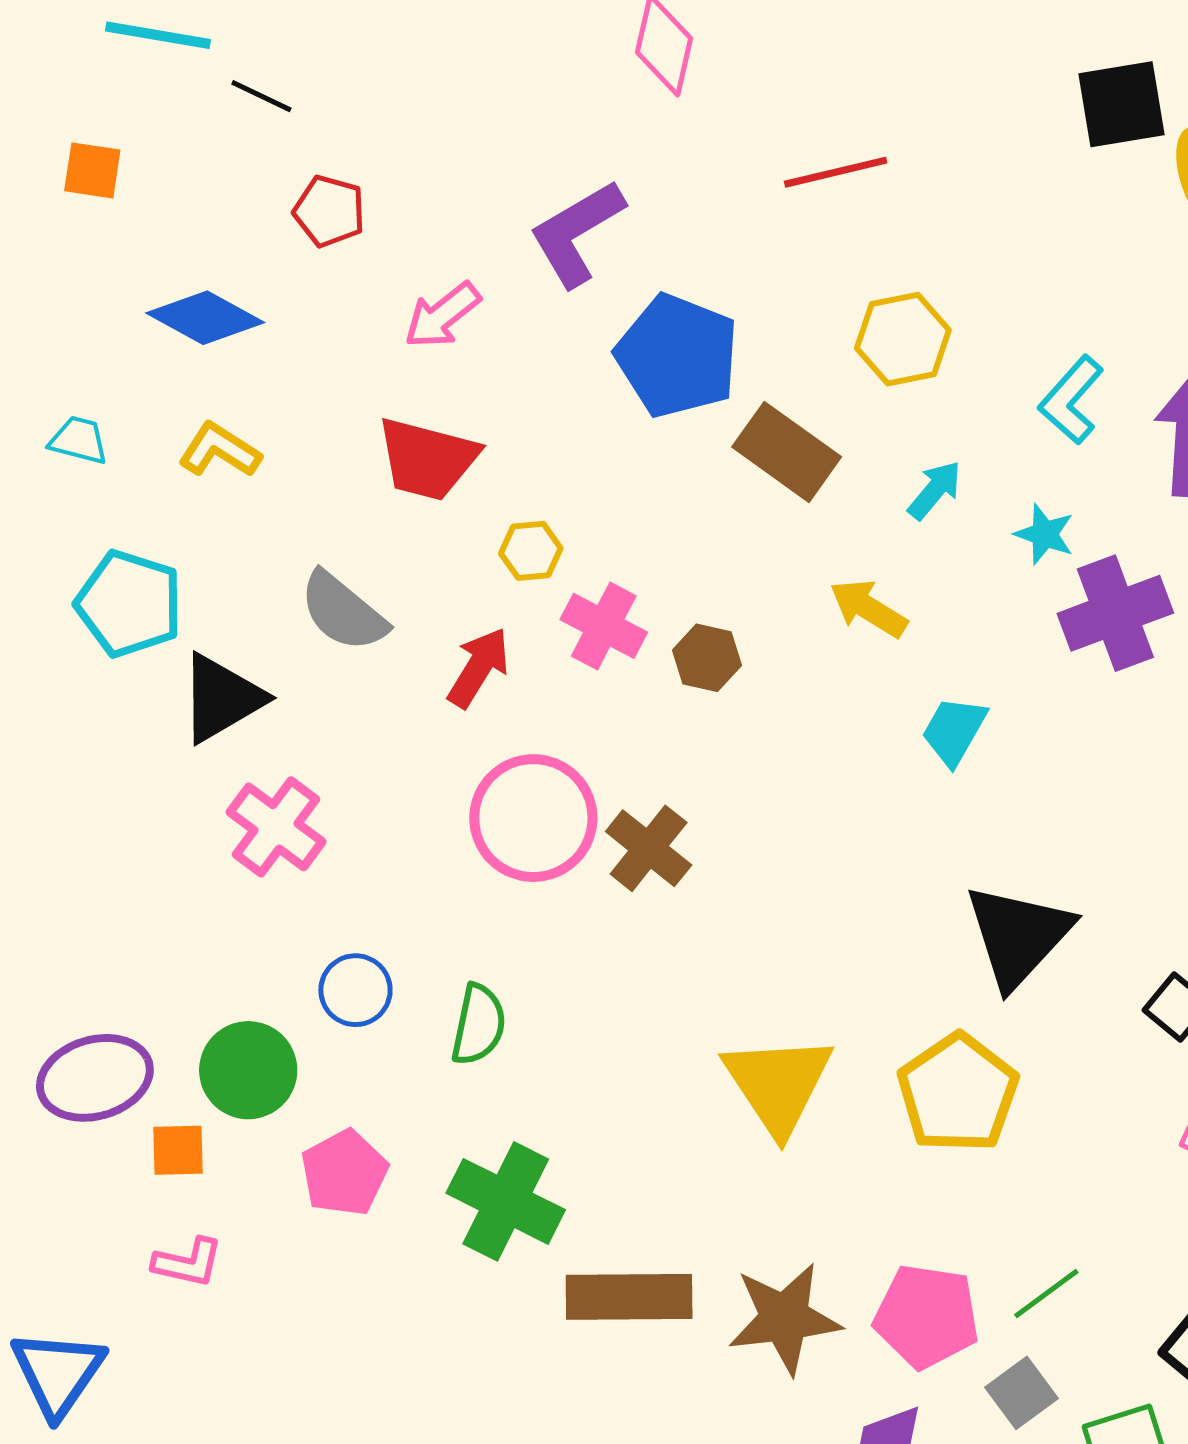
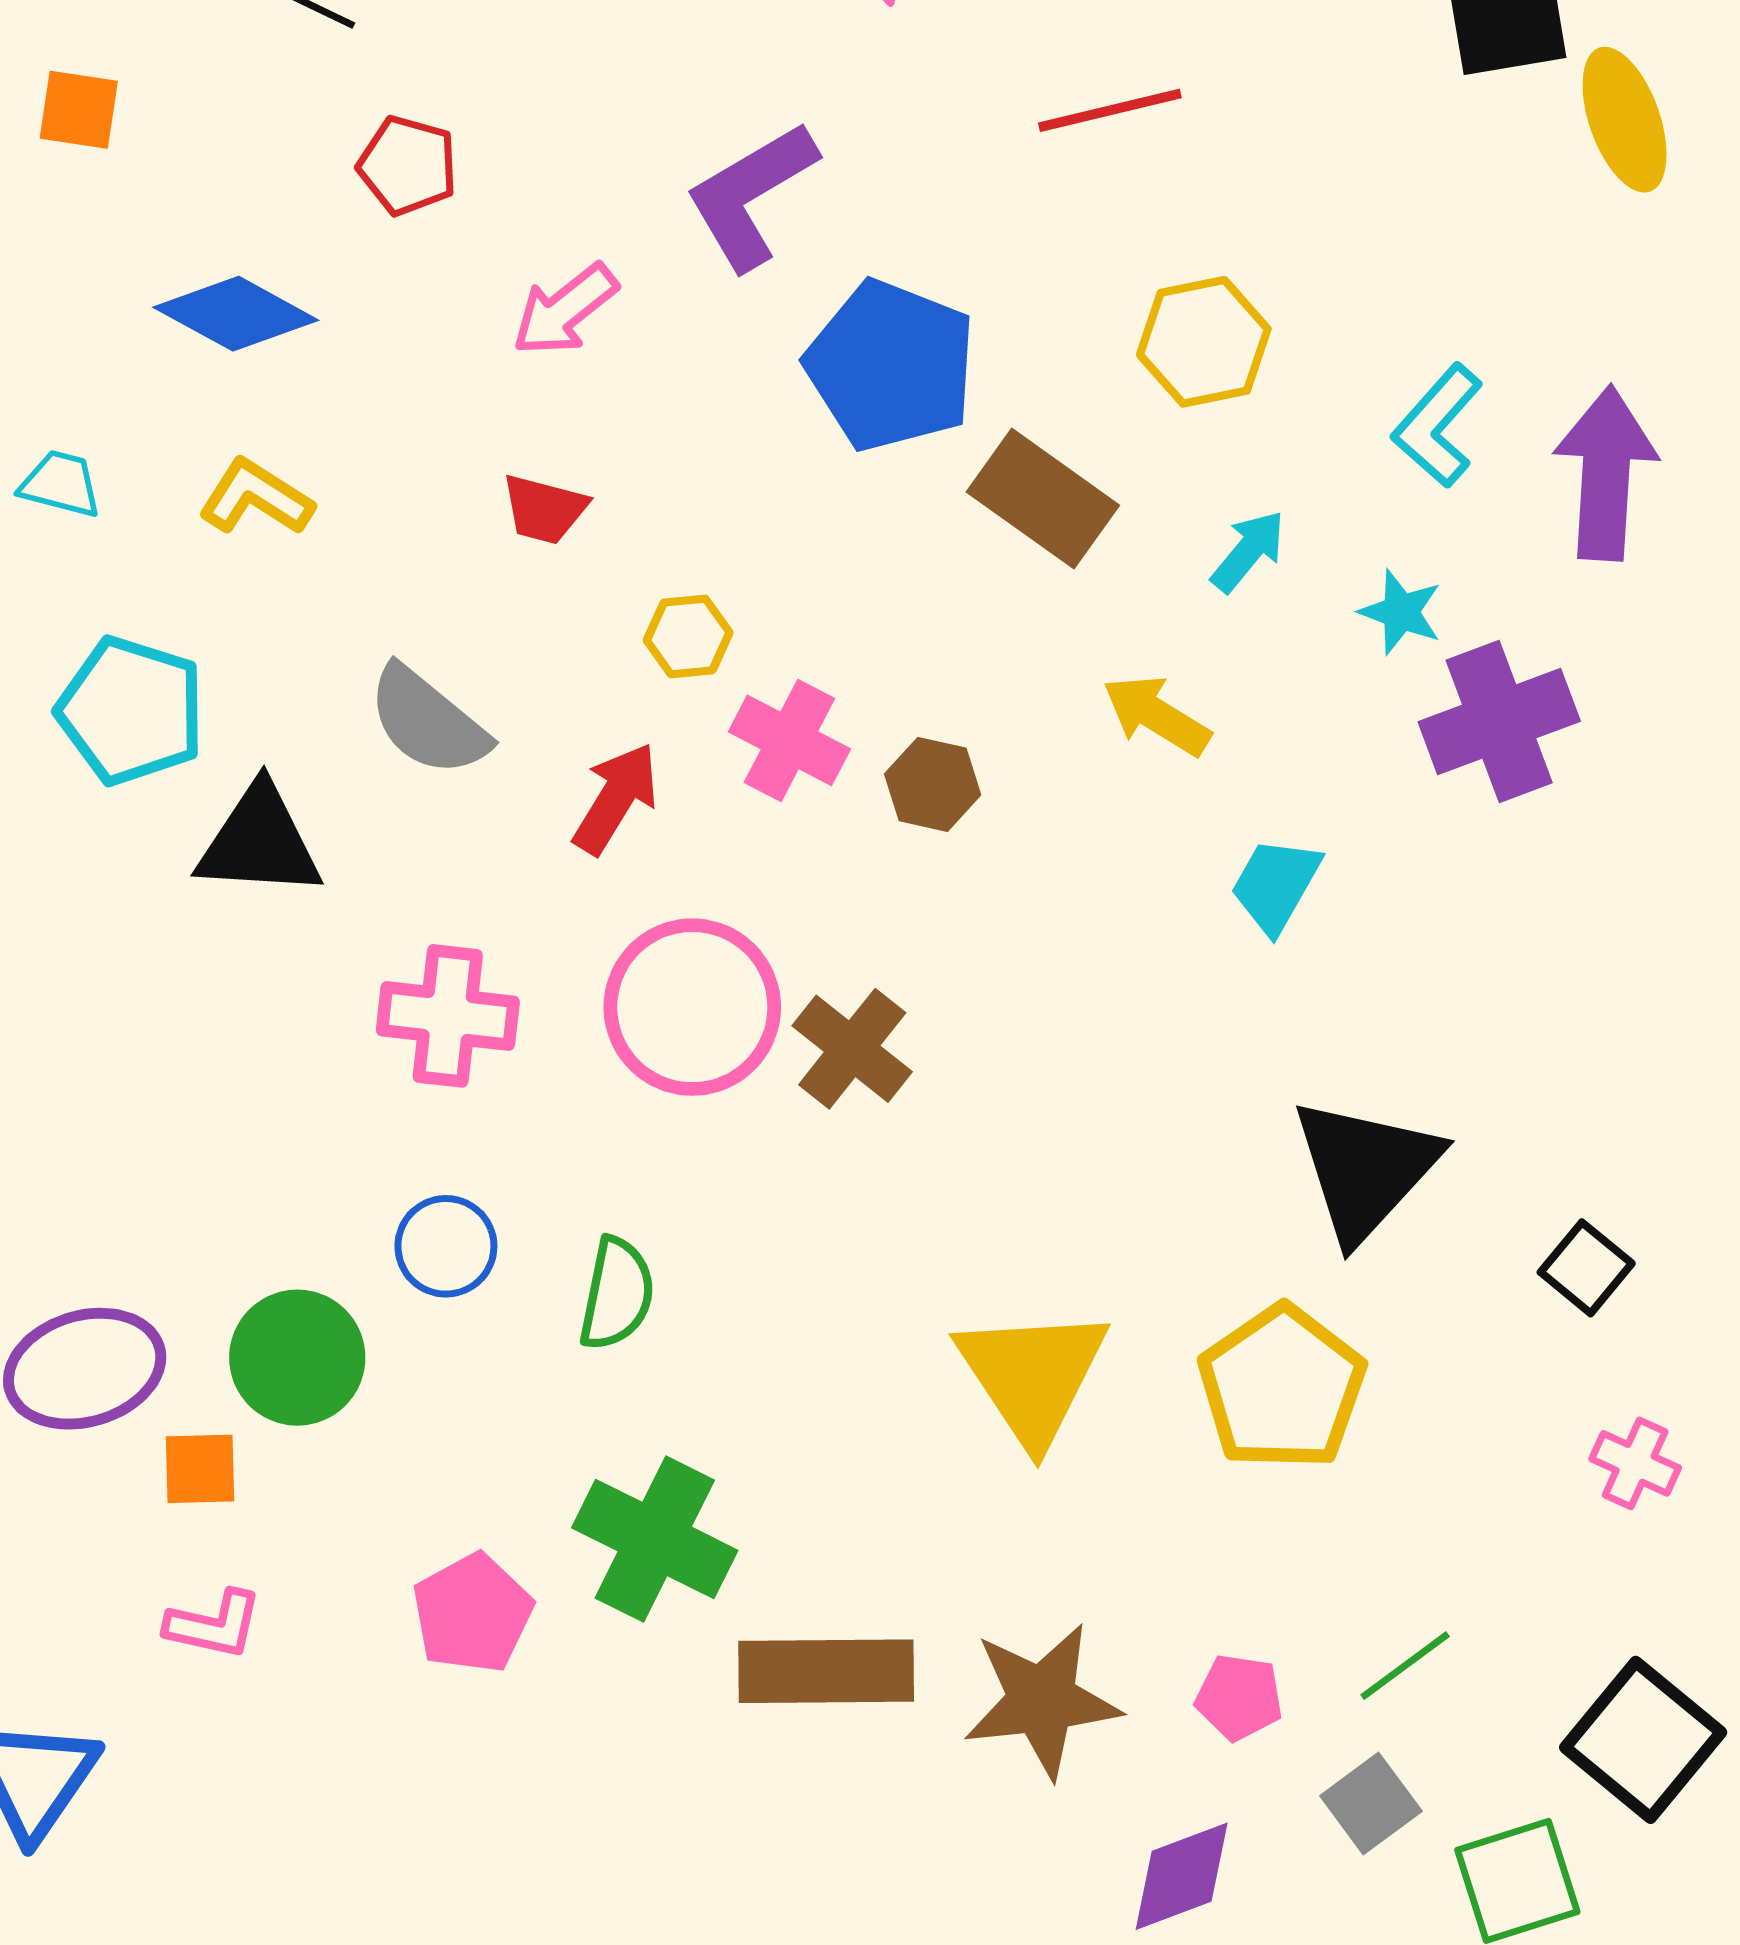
red trapezoid: (427, 459) -> (544, 509), size x0.6
black triangle: (222, 698) -> (259, 842), turned 34
pink cross: (276, 827) -> (448, 1016), moved, turned -30
pink pentagon: (344, 1173) -> (472, 1613), moved
pink pentagon: (927, 1316) -> (1239, 1697), size x0.6

